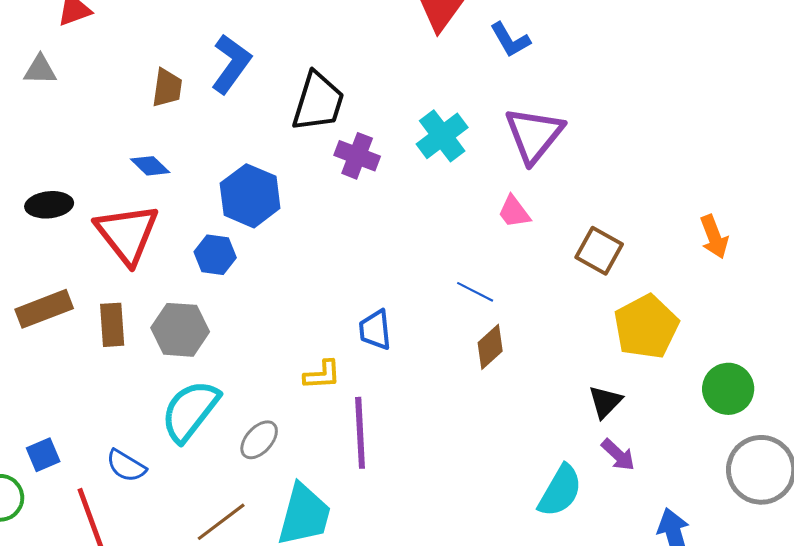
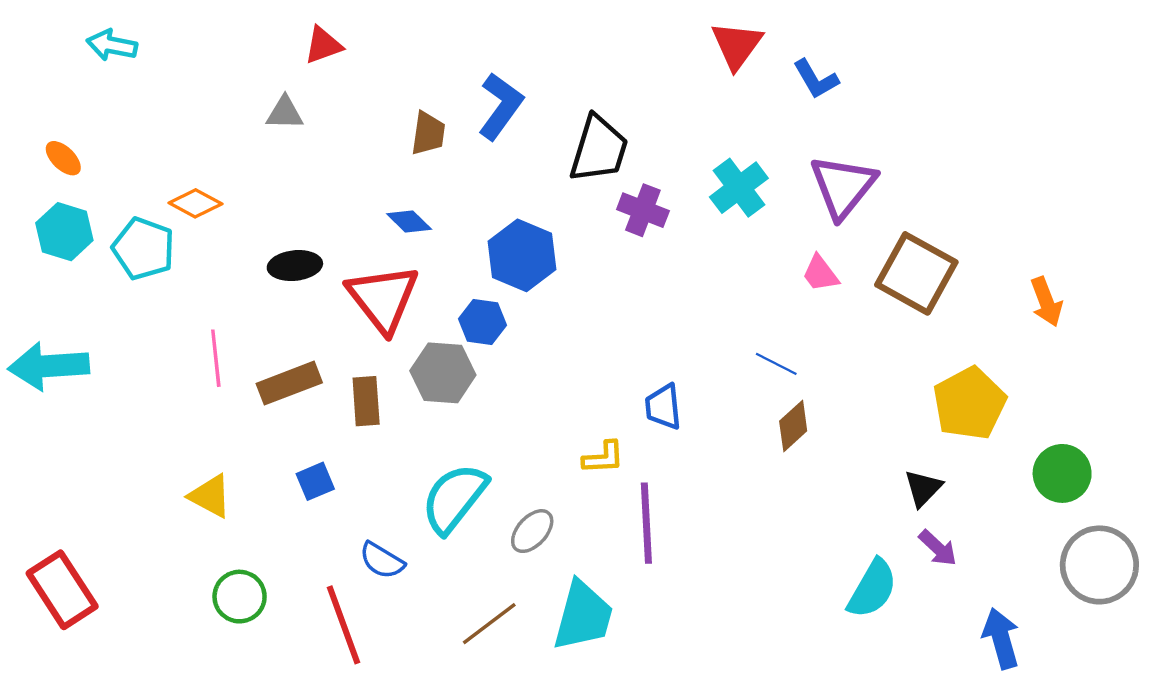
brown square: (599, 251) -> (916, 273), moved, size x1.5
gray hexagon: (180, 330) -> (443, 373), moved
blue square: (43, 455) -> (315, 481), moved

